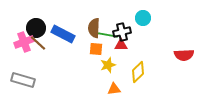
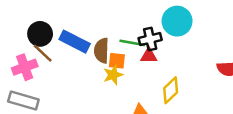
cyan circle: (143, 18) -> (177, 21), size x1.5
brown semicircle: (94, 28) -> (101, 51), moved
pink cross: (24, 42) -> (25, 67), moved
yellow star: (108, 65) -> (113, 75), moved

